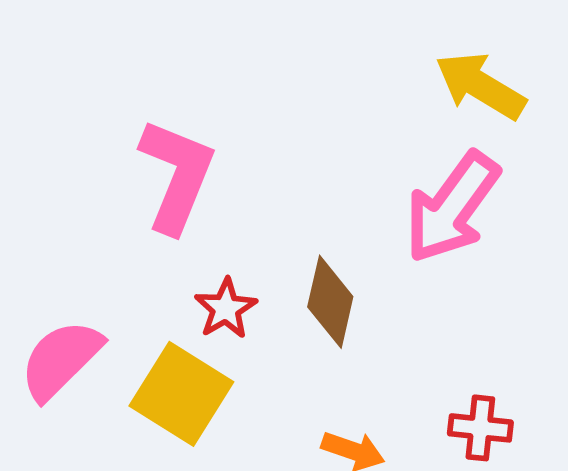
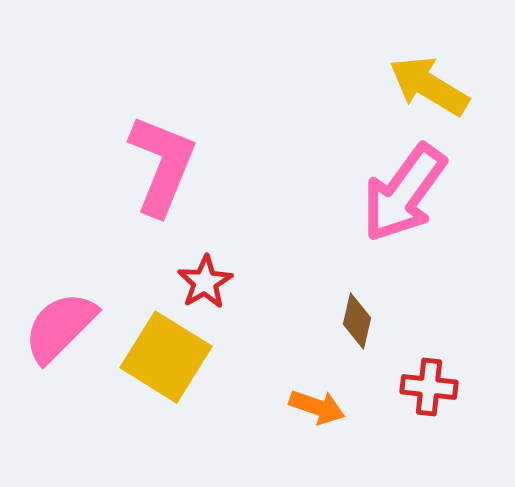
brown diamond: (330, 302) -> (357, 321), moved, size x0.7

